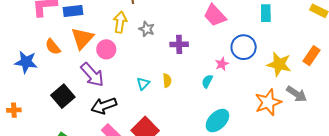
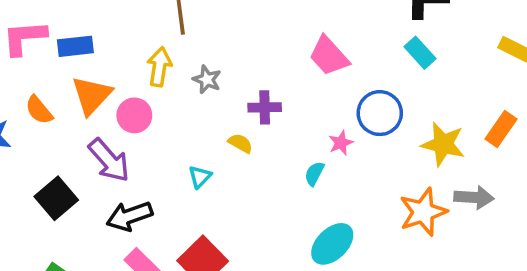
cyan rectangle: (266, 13) -> (420, 53), turned -42
yellow semicircle: (167, 81) -> (240, 143), moved, turned -56
gray arrow: (297, 94) -> (474, 197), turned -30

